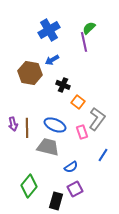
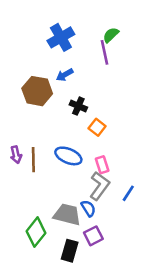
gray L-shape: (97, 119) -> (100, 186), moved
gray trapezoid: (48, 147) -> (67, 215), moved
blue semicircle: (71, 167) -> (88, 208), turned -88

